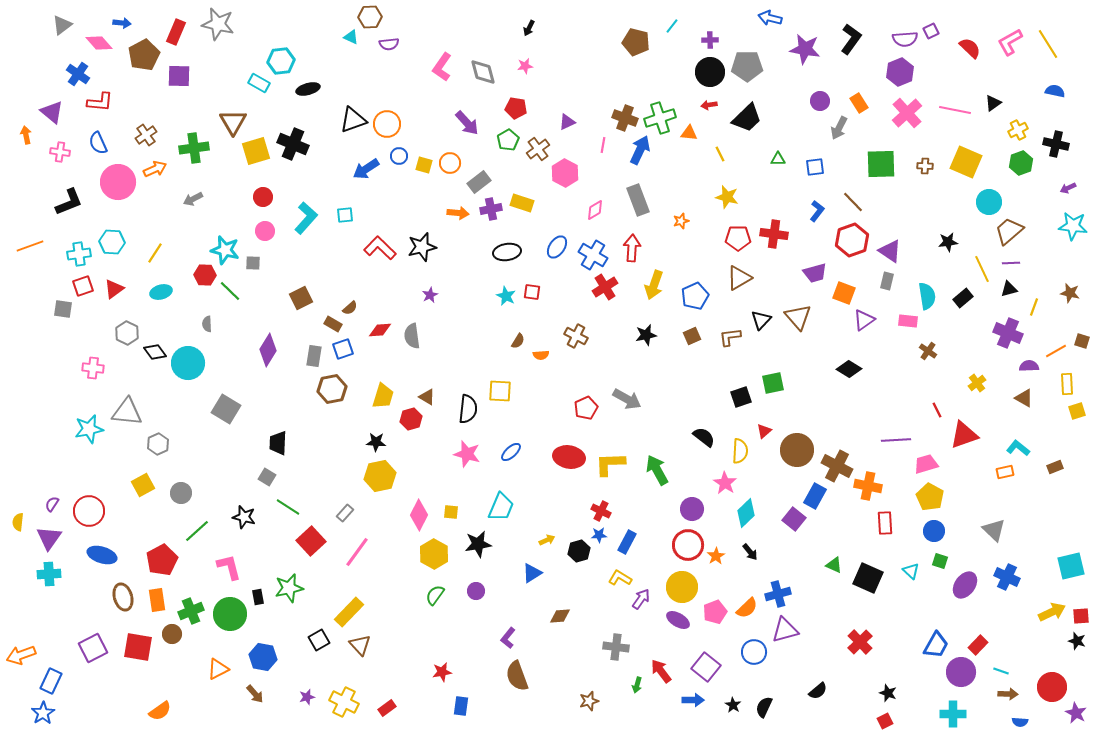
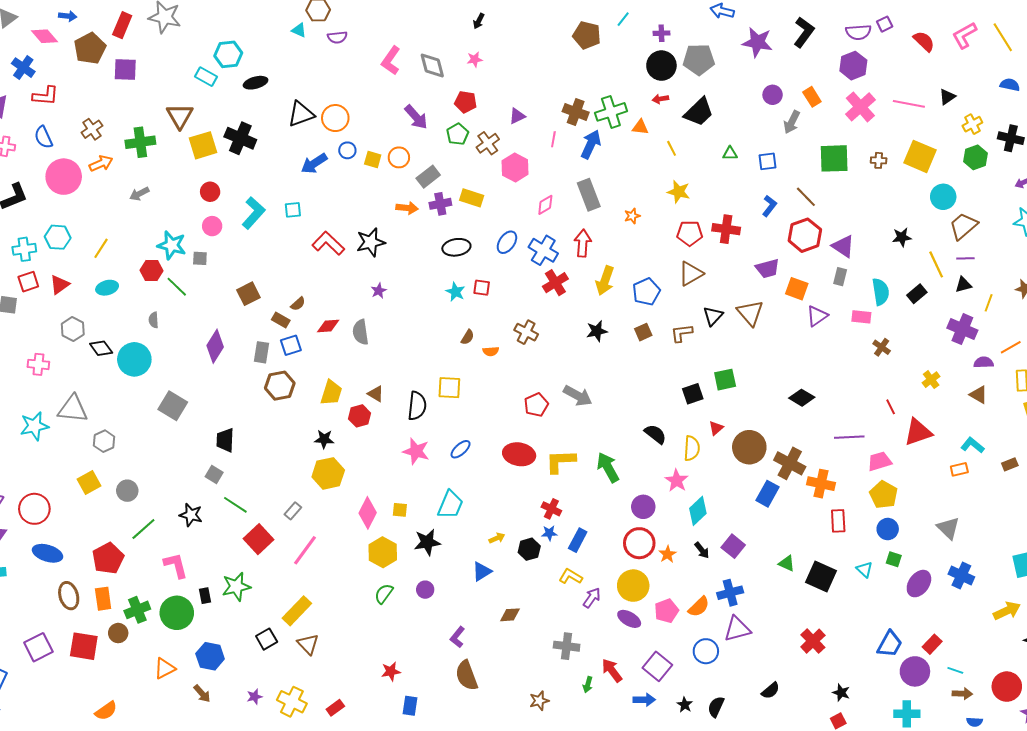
black diamond: (849, 369) -> (802, 398), moved
purple square: (794, 519) -> (733, 546), moved

